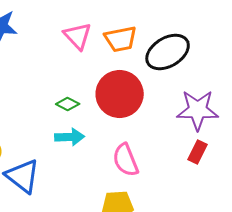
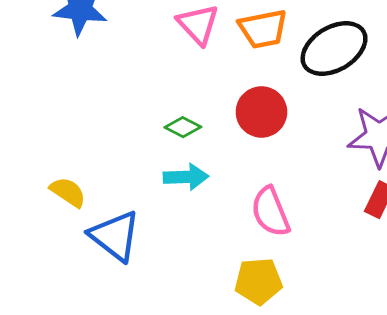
red circle: (120, 94) -> (261, 112), size x0.7

